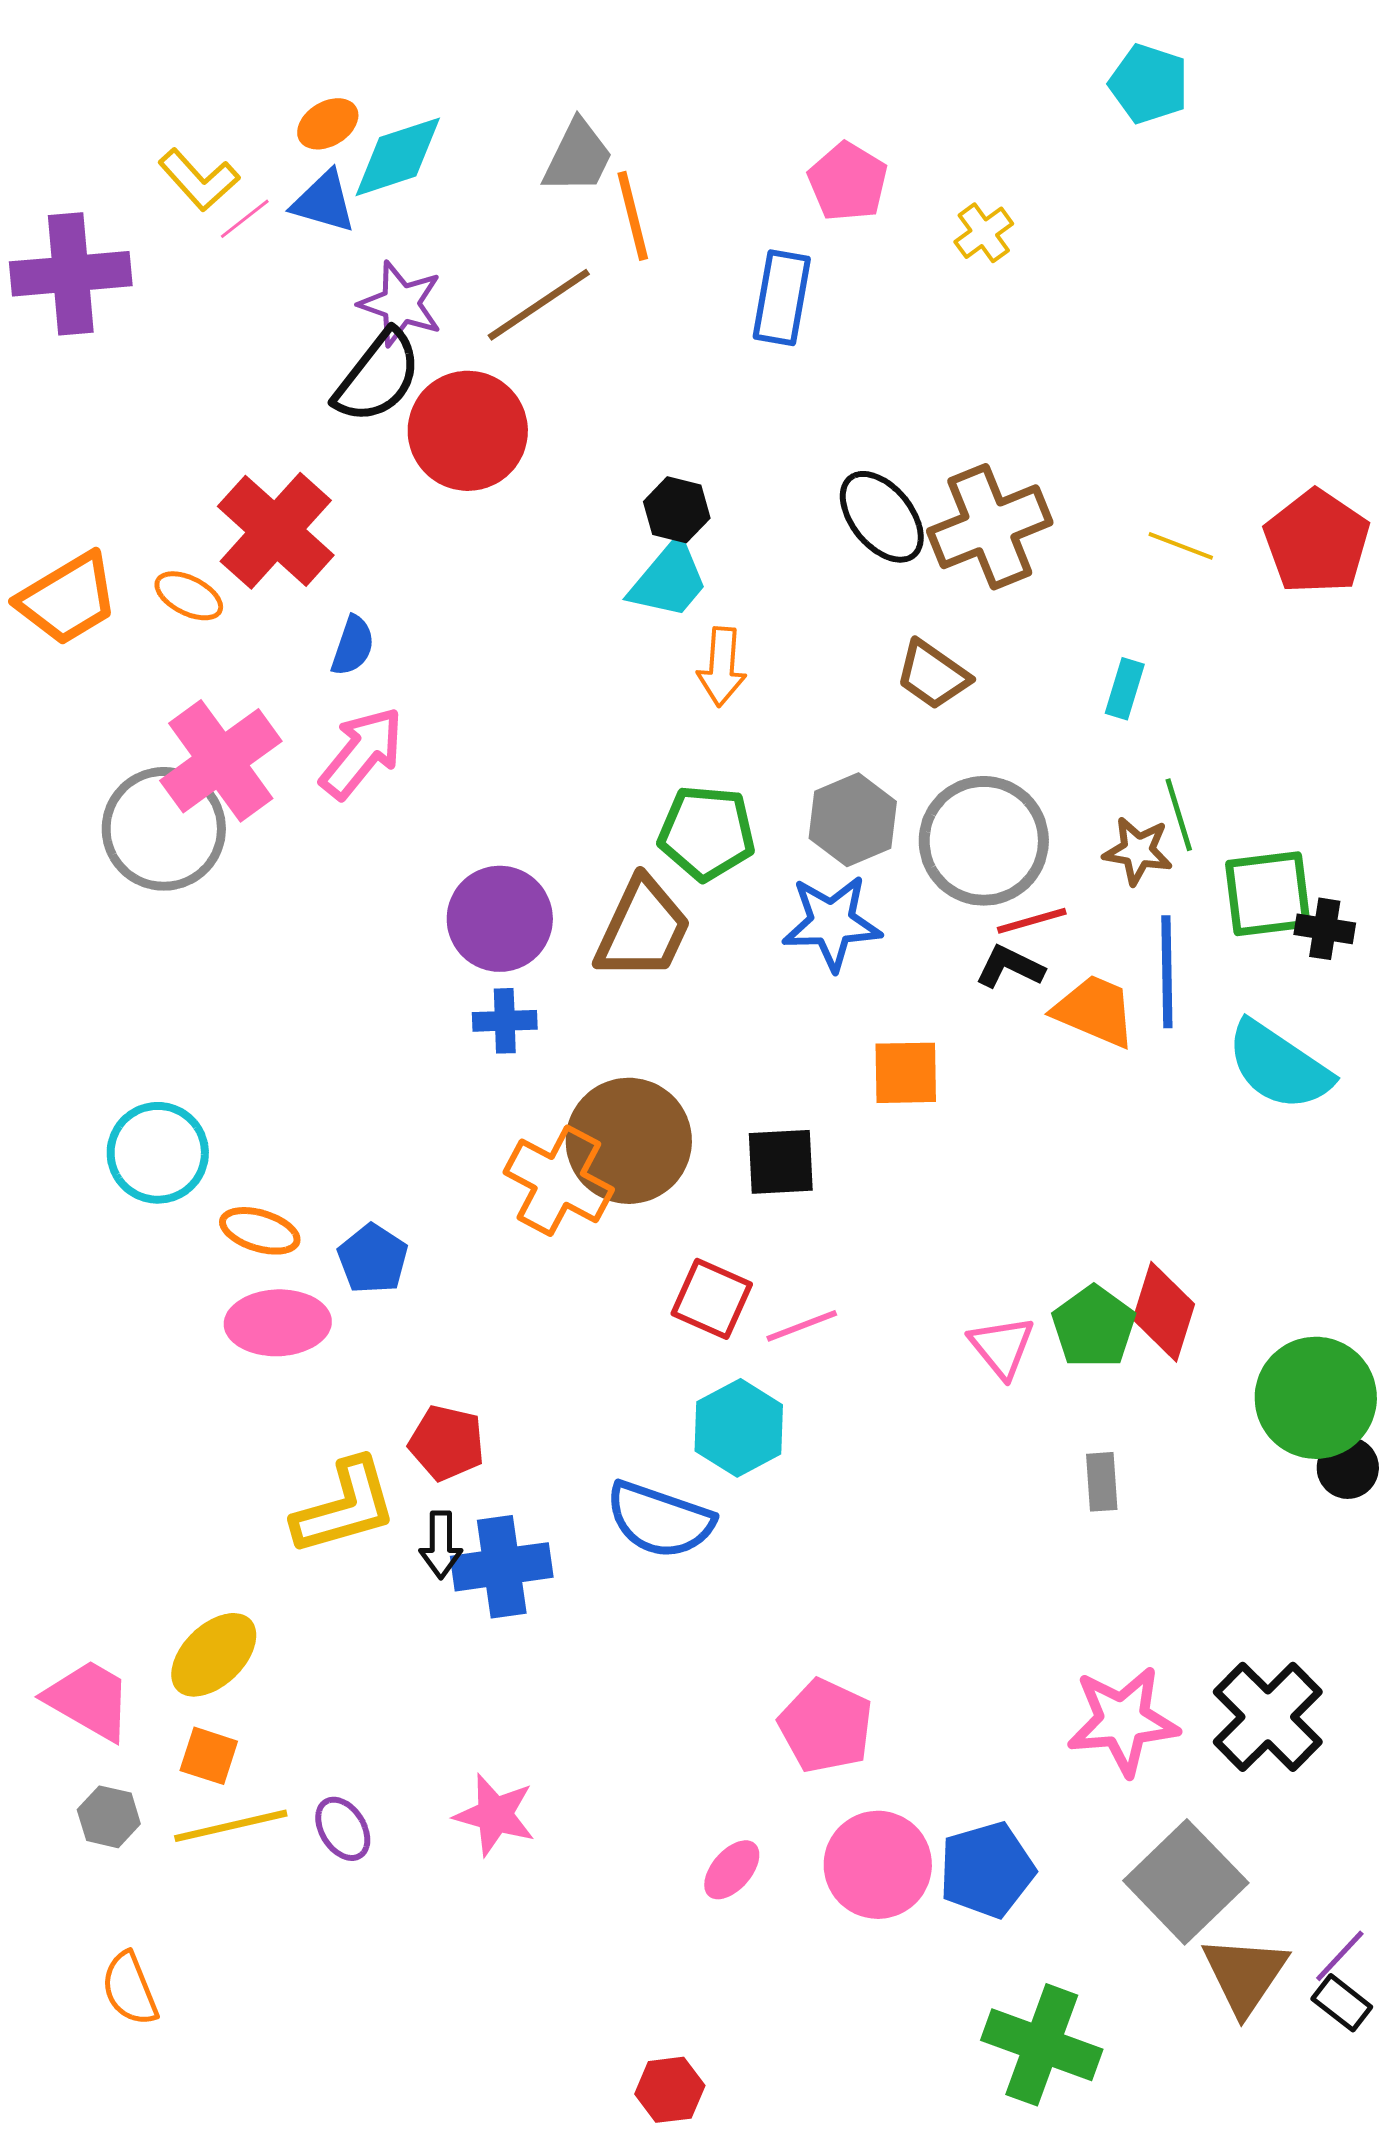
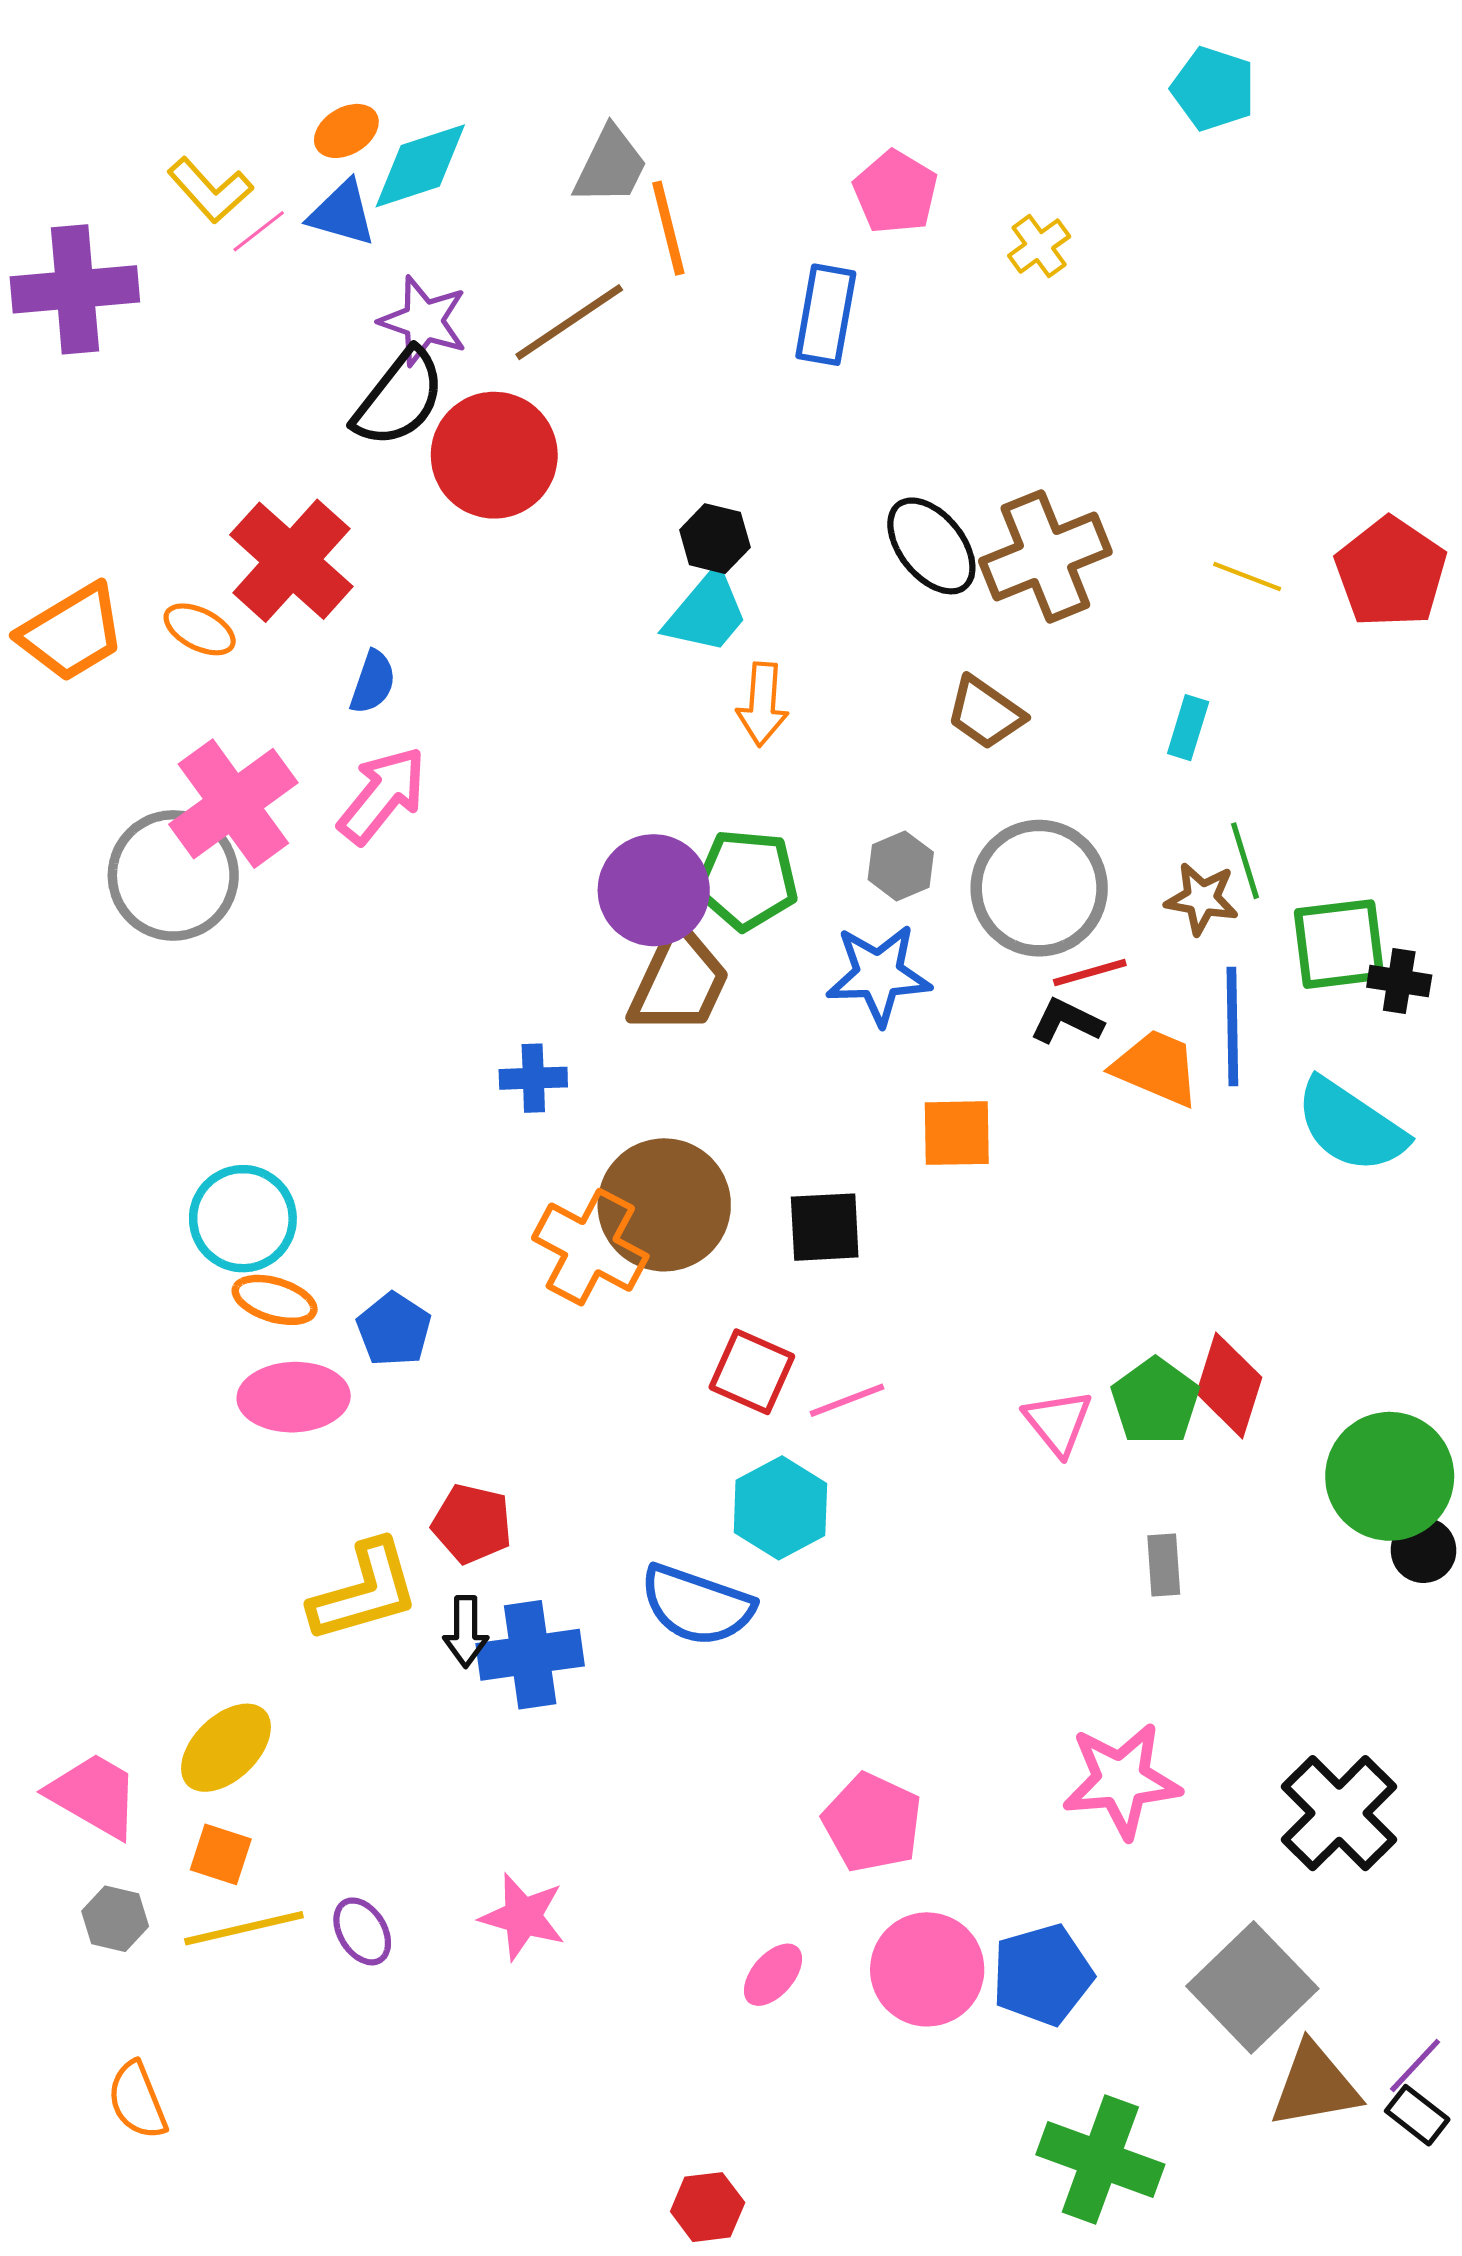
gray hexagon: (853, 820) -> (901, 866), size x0.7
purple circle: (500, 919) -> (654, 890), moved
cyan circle: (158, 1153) -> (243, 1219), moved
pink star: (1123, 1721) -> (1121, 1780), moved
brown triangle: (1245, 1975) -> (1315, 2086), turned 46

